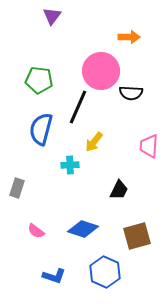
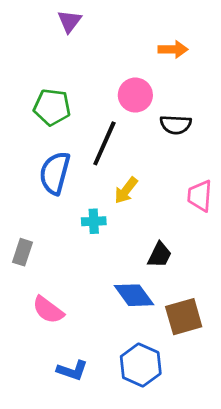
pink circle: (101, 71) -> (135, 95), size x0.7
blue diamond: (83, 229) -> (134, 295), moved, turned 36
pink semicircle: (36, 231) -> (48, 310), size x1.4

